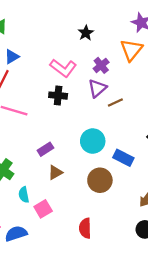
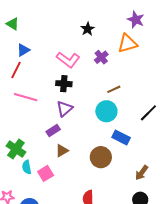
orange triangle: (131, 50) -> (127, 44), turned 35
purple triangle: (97, 88) -> (64, 109), moved
cyan circle: (93, 141) -> (106, 111), moved
cyan semicircle: (24, 195) -> (27, 167), moved
pink square: (43, 209) -> (46, 173), moved

